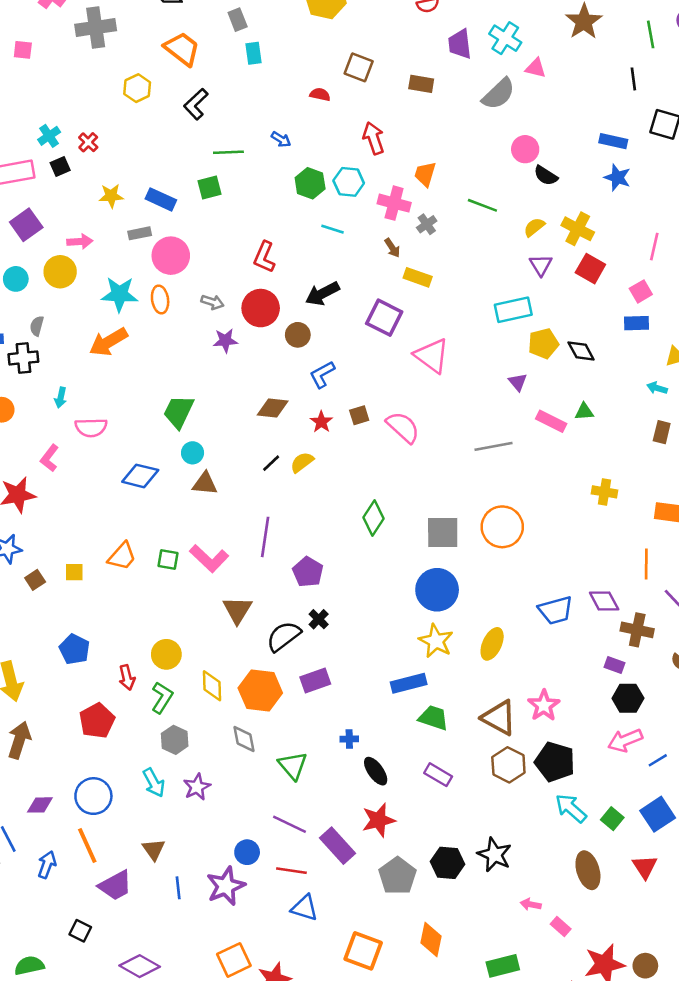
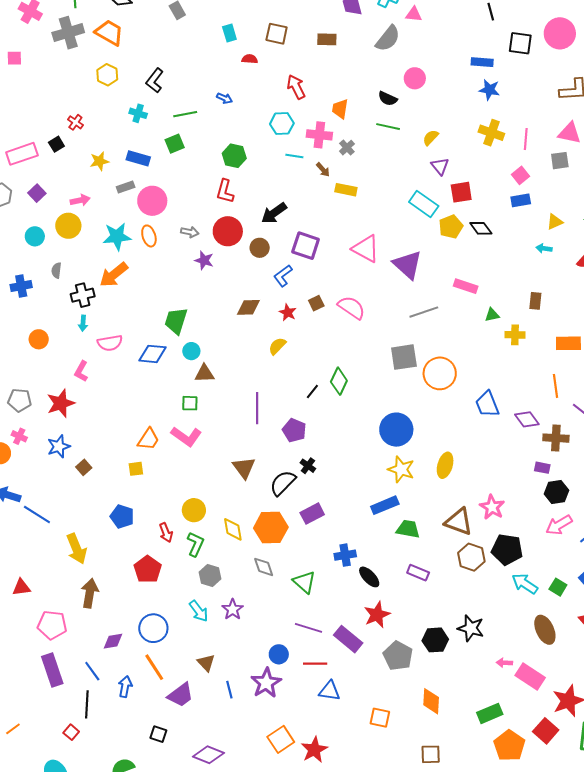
orange trapezoid: (182, 49) -> (109, 33), moved
cyan rectangle: (254, 53) -> (229, 33), moved
cyan cross: (49, 136) -> (138, 113), moved, turned -30
black semicircle: (546, 176) -> (388, 99), moved
green hexagon: (310, 183) -> (234, 156), moved
purple square: (26, 225) -> (37, 193), size x0.7
cyan line: (333, 229) -> (294, 156), moved
yellow cross: (578, 229) -> (491, 133), moved
red square: (590, 269) -> (461, 192), moved, turned -30
cyan rectangle: (513, 310) -> (424, 204), turned 56
purple square: (384, 318) -> (306, 246), moved
purple star: (225, 341) -> (204, 260), turned 30
black cross: (23, 358) -> (83, 295), moved
purple triangle: (518, 382) -> (408, 265), moved, size x2.0
green triangle: (584, 412) -> (492, 315), moved
brown rectangle: (662, 432) -> (535, 301), moved
black line: (271, 463) -> (312, 391), moved
blue diamond: (140, 476) -> (152, 354), moved
gray square: (443, 533) -> (404, 357), moved
pink L-shape: (209, 558) -> (186, 436), moved
green square: (168, 560) -> (190, 403), moved
yellow square: (74, 572) -> (136, 469), moved
blue trapezoid: (556, 610) -> (487, 404), moved, turned 92
blue cross: (349, 739) -> (345, 555), size x1.5
pink rectangle: (561, 927) -> (530, 676), size x1.8
orange square: (363, 951) -> (380, 718), size x0.7

